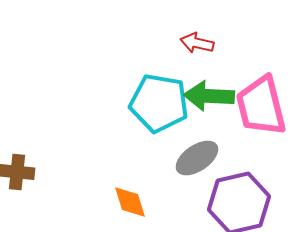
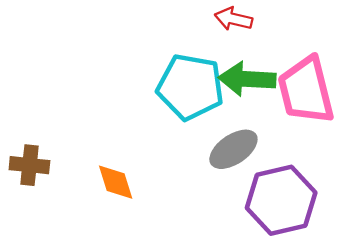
orange diamond: (130, 202) -> (116, 182), moved

